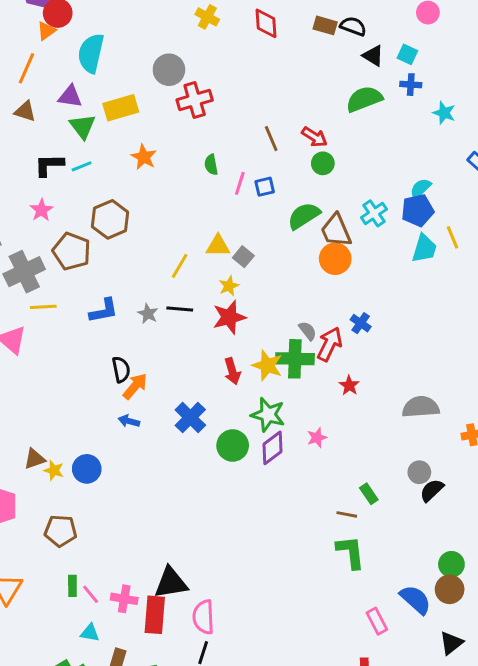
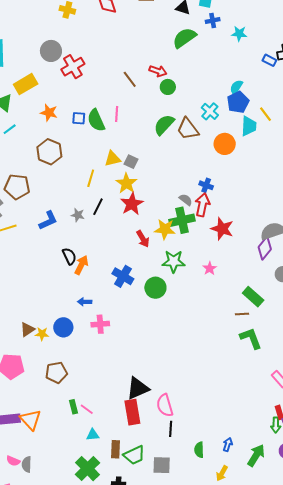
green semicircle: (211, 165) -> (96, 120), moved, size x1.6
blue square: (265, 187) -> (79, 118), moved, turned 32
brown hexagon: (110, 219) -> (49, 152), moved
orange circle: (335, 259) -> (225, 144), moved
yellow star: (229, 286) -> (126, 183), size x1.5
black line: (180, 309) -> (98, 207), turned -54
blue cross: (361, 323) -> (206, 185), moved
red star: (349, 385) -> (222, 229), size x1.6
blue arrow: (129, 421) -> (85, 302), moved
purple diamond: (272, 448) -> (265, 248), moved
green rectangle: (369, 494) -> (253, 297), size x1.5
pink cross: (124, 599) -> (100, 324), moved

